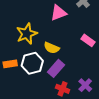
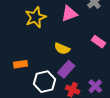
yellow star: (27, 34) -> (35, 17), moved
white hexagon: (32, 63) -> (44, 82), moved

